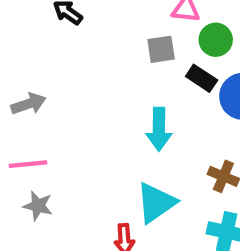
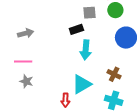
black rectangle: (202, 78) -> (76, 29), moved, turned -56

